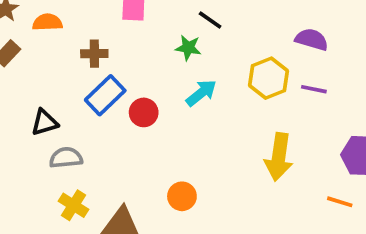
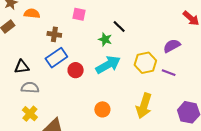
purple semicircle: (312, 39) -> (172, 46), turned -54
cyan arrow: (201, 93) -> (108, 65), size x1.4
orange circle: (182, 196) -> (102, 109), moved

